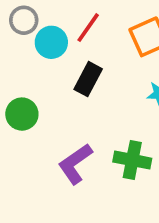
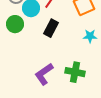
green circle: (22, 114) -> (15, 24), moved

